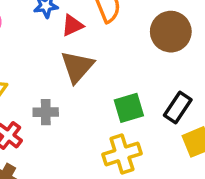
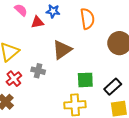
red triangle: (72, 25) -> (37, 22), moved

